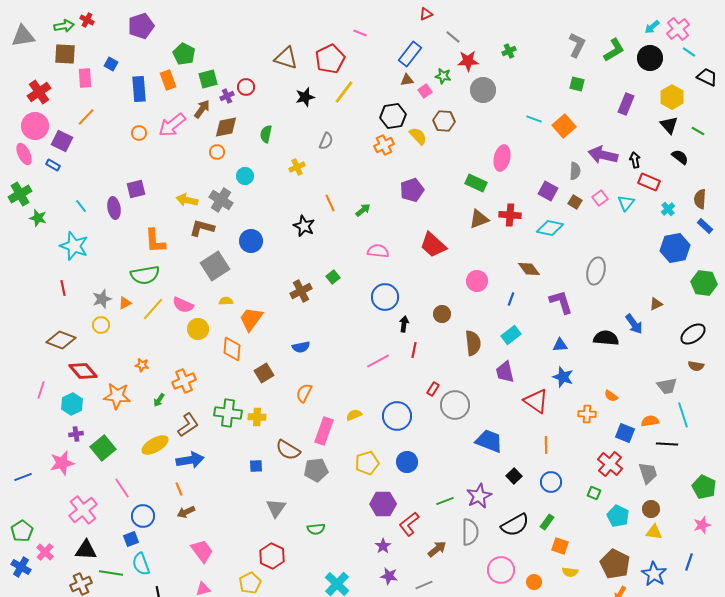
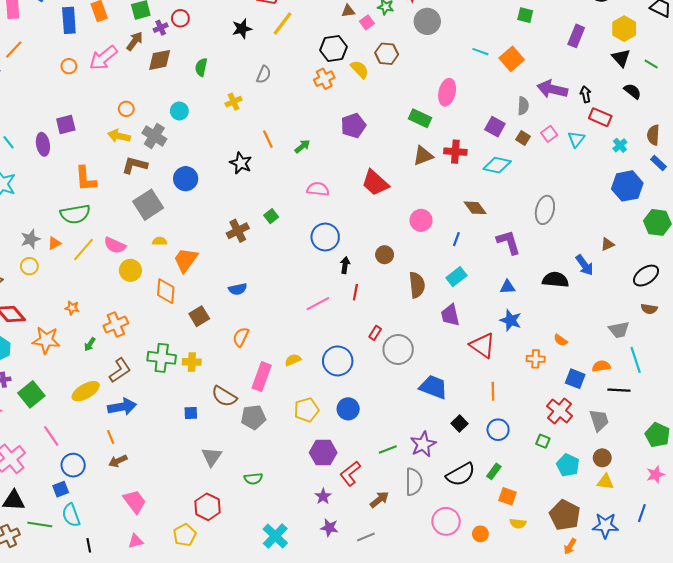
orange circle: (217, 152) -> (126, 109), moved
blue star: (654, 574) -> (605, 526), turned -30

